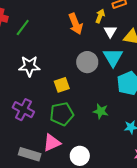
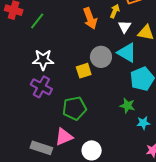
cyan triangle: (113, 57) -> (127, 53), turned -30
yellow square: (62, 85) -> (84, 71), moved
purple cross: (23, 110) -> (41, 87), moved
green star: (101, 111) -> (127, 106), moved

